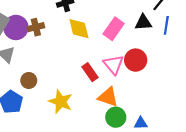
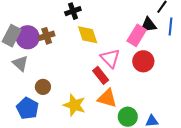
pink rectangle: (114, 29) -> (137, 35), moved
pink triangle: (113, 65) -> (110, 58), moved
orange triangle: (108, 97) -> (107, 98), moved

